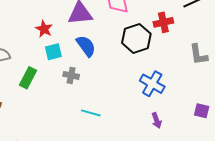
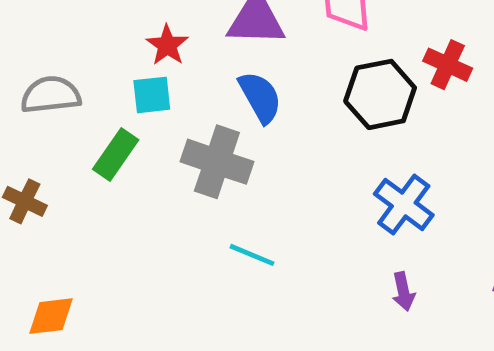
red cross: (163, 22) -> (448, 65), turned 30
cyan square: (53, 52) -> (152, 95), moved
gray cross: (71, 75) -> (217, 162), size x1.8

